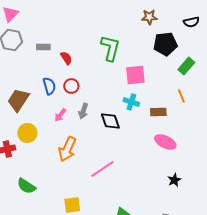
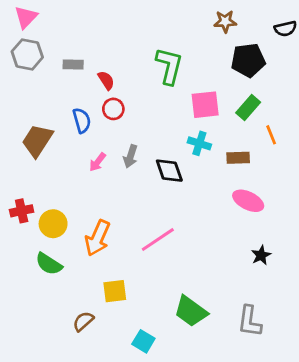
green rectangle: (186, 66) -> (248, 108), moved
red circle: (71, 86) -> (113, 109), moved
yellow circle: (27, 133) -> (53, 224), moved
orange arrow: (67, 149) -> (98, 238), moved

